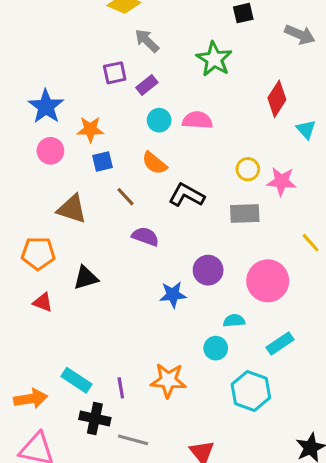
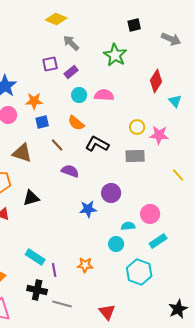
pink circle: (268, 281) -> (150, 214), moved, size x0.7
cyan rectangle: (76, 380) -> (35, 257), moved
orange star: (168, 380) -> (85, 265), size x0.7

